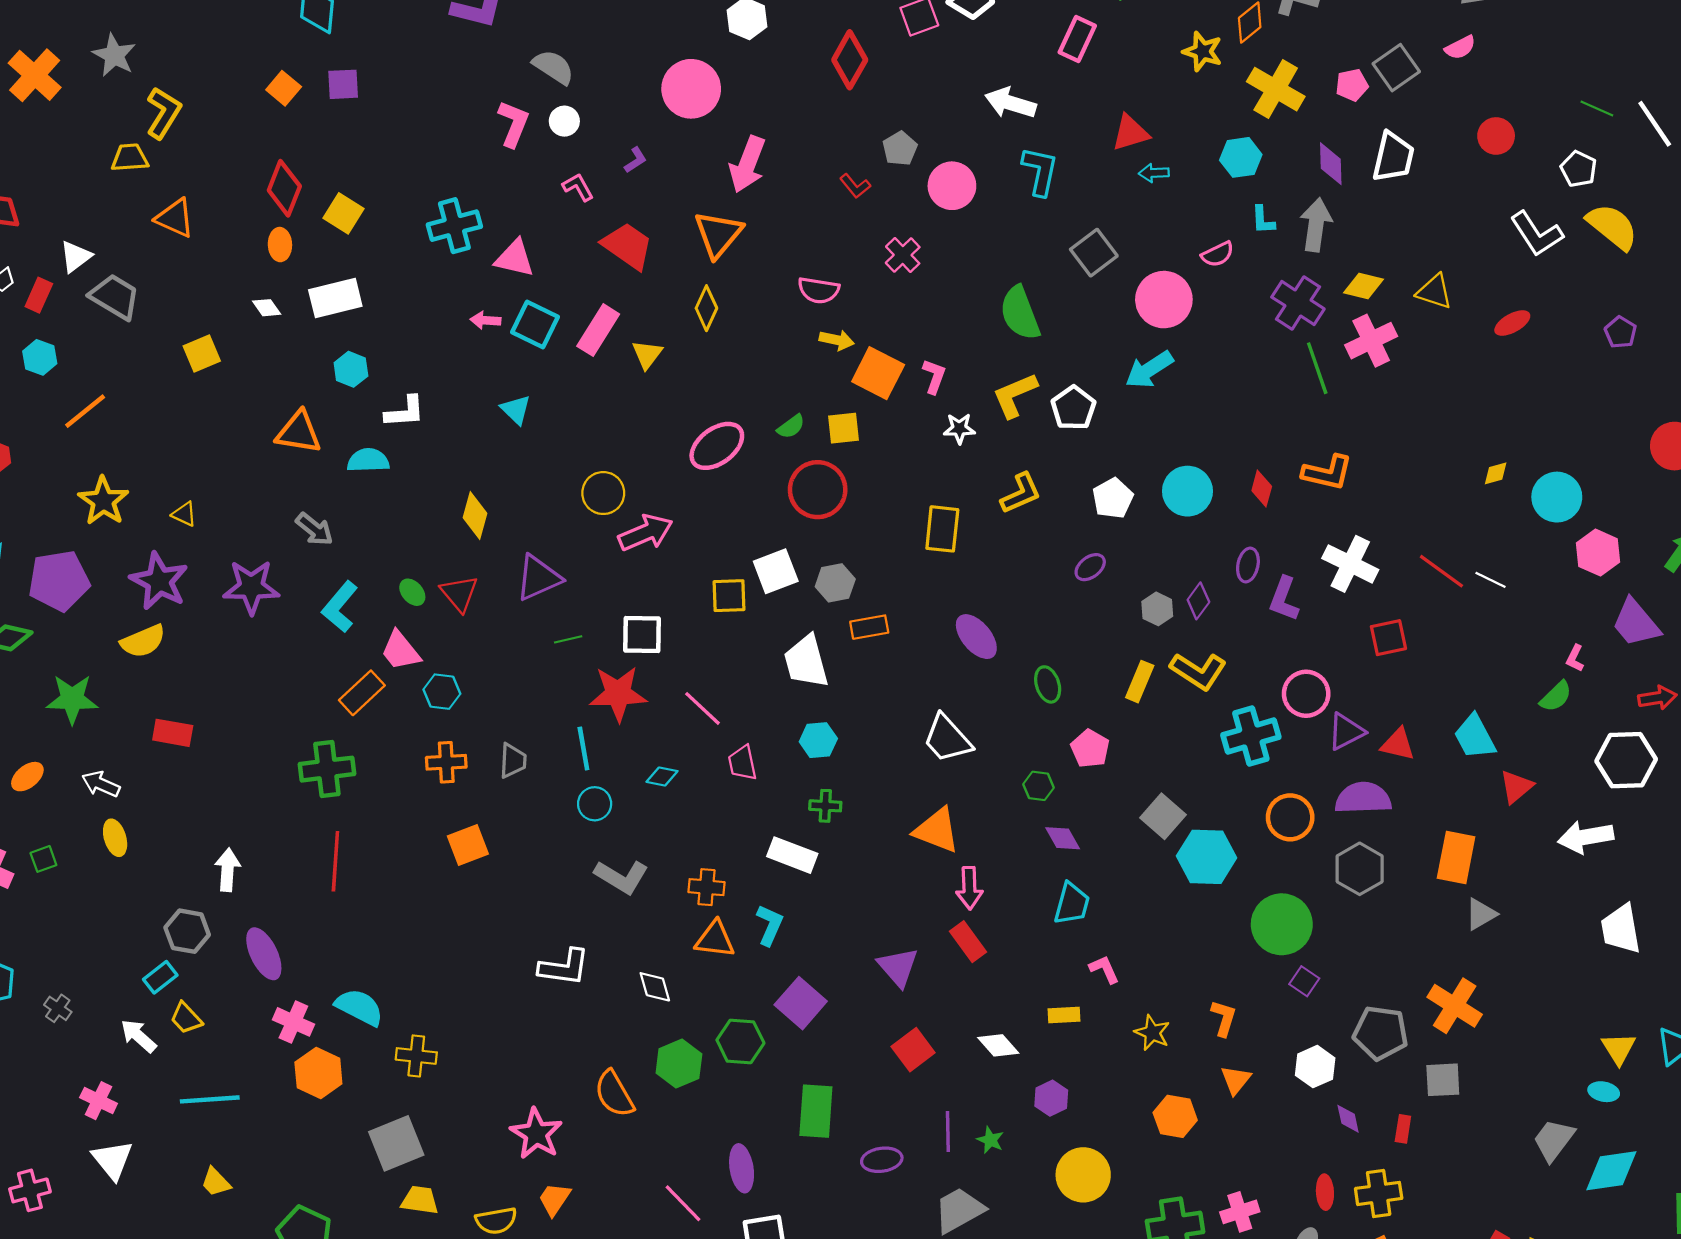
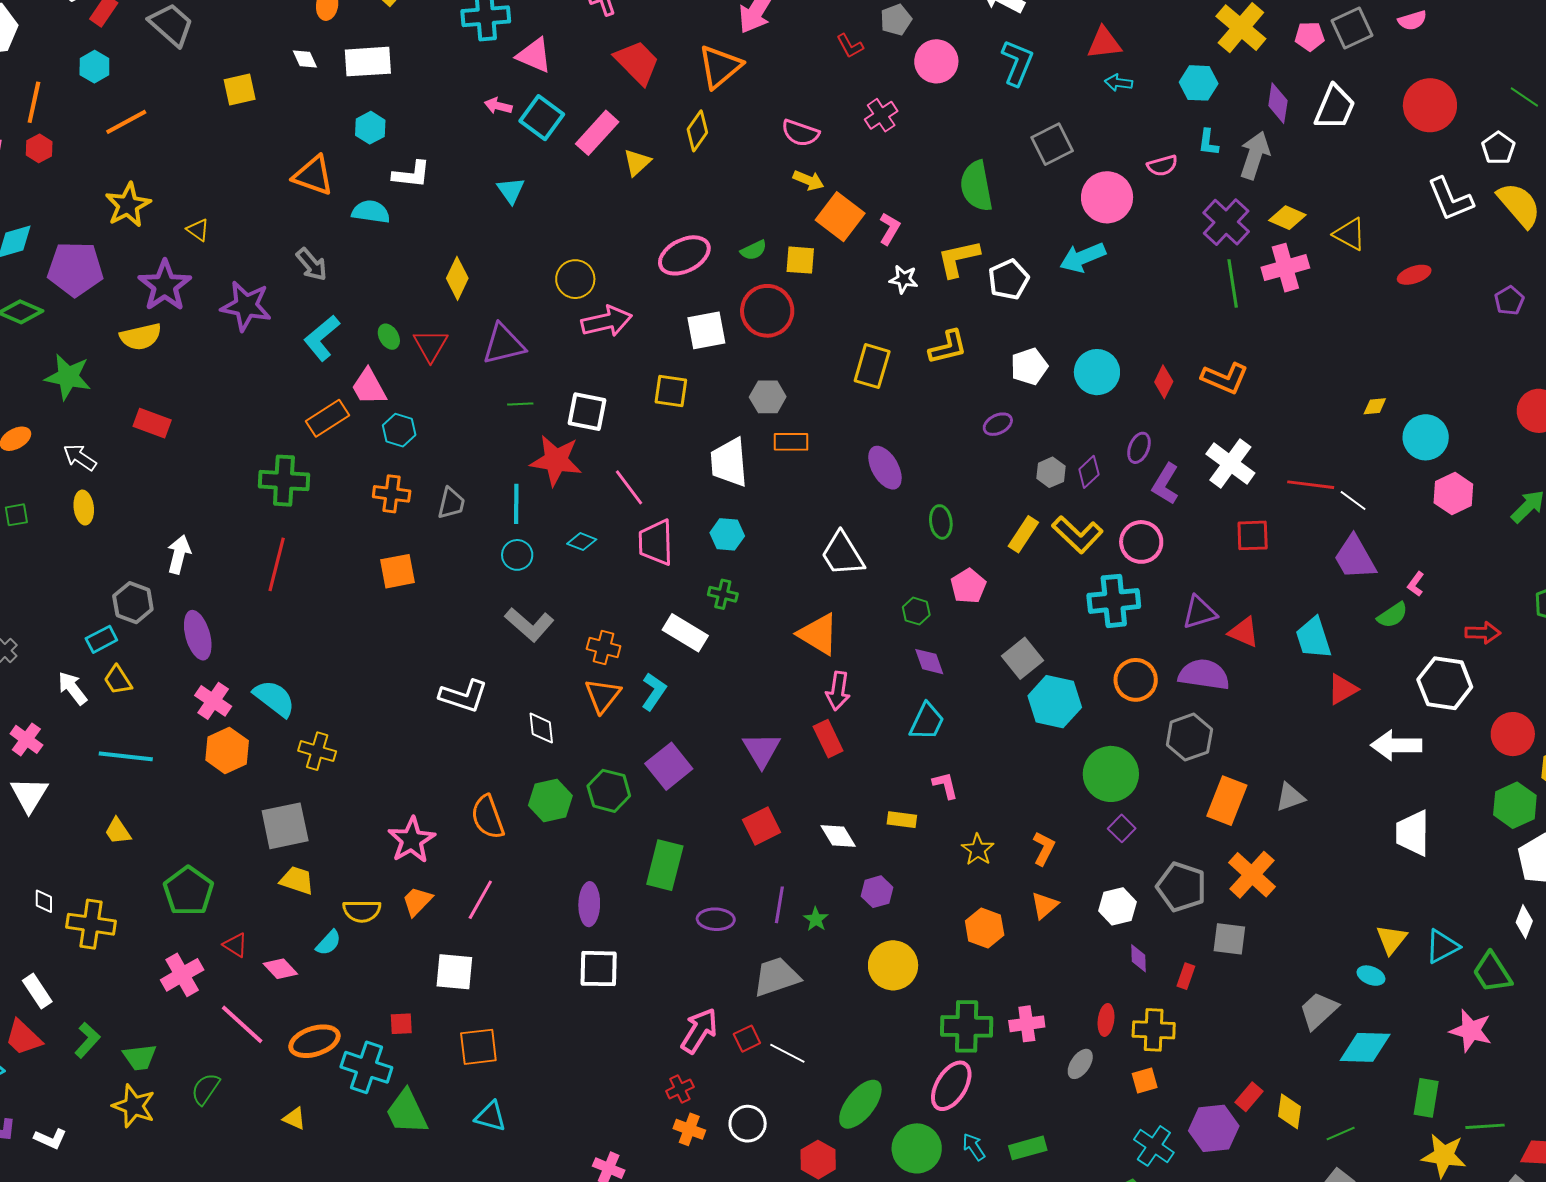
red circle: (1496, 136) -> (1430, 105), size x1.6
white square: (776, 571) -> (706, 330), moved
red line: (1441, 571) -> (1311, 485), turned -39
purple trapezoid: (1636, 623) -> (1355, 558), moved
pink circle: (1306, 694) -> (1141, 542), moved
pink trapezoid: (742, 763) -> (656, 543), size x1.4
orange rectangle: (1456, 857) -> (1227, 801), moved
orange triangle: (715, 939) -> (603, 695), turned 51
pink line: (683, 1203) -> (480, 900), moved, turned 63

